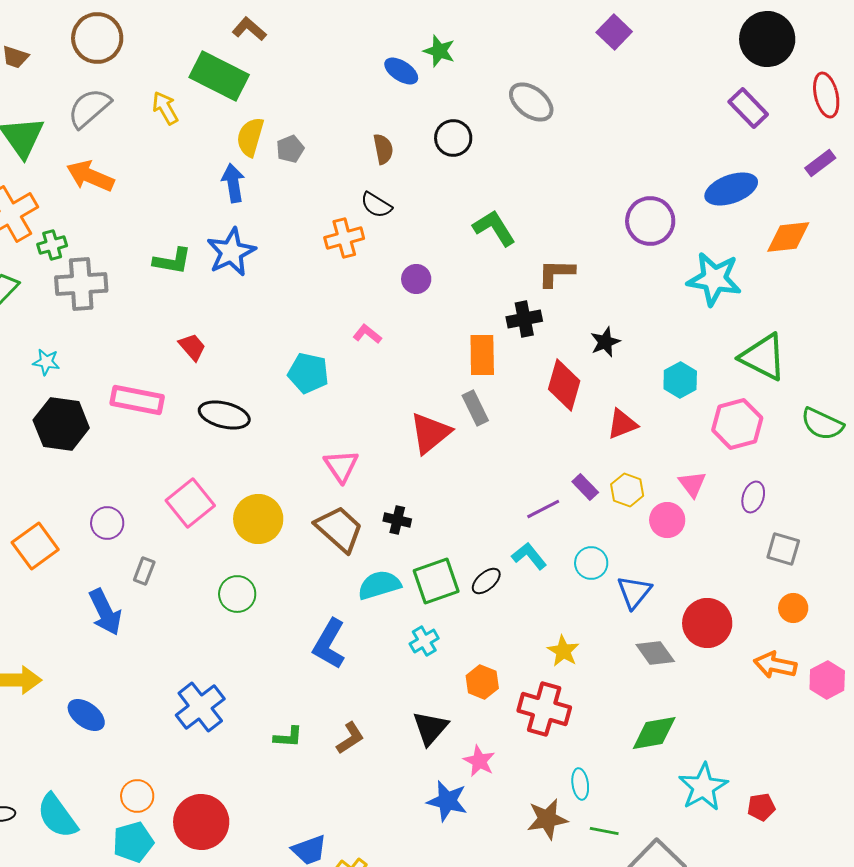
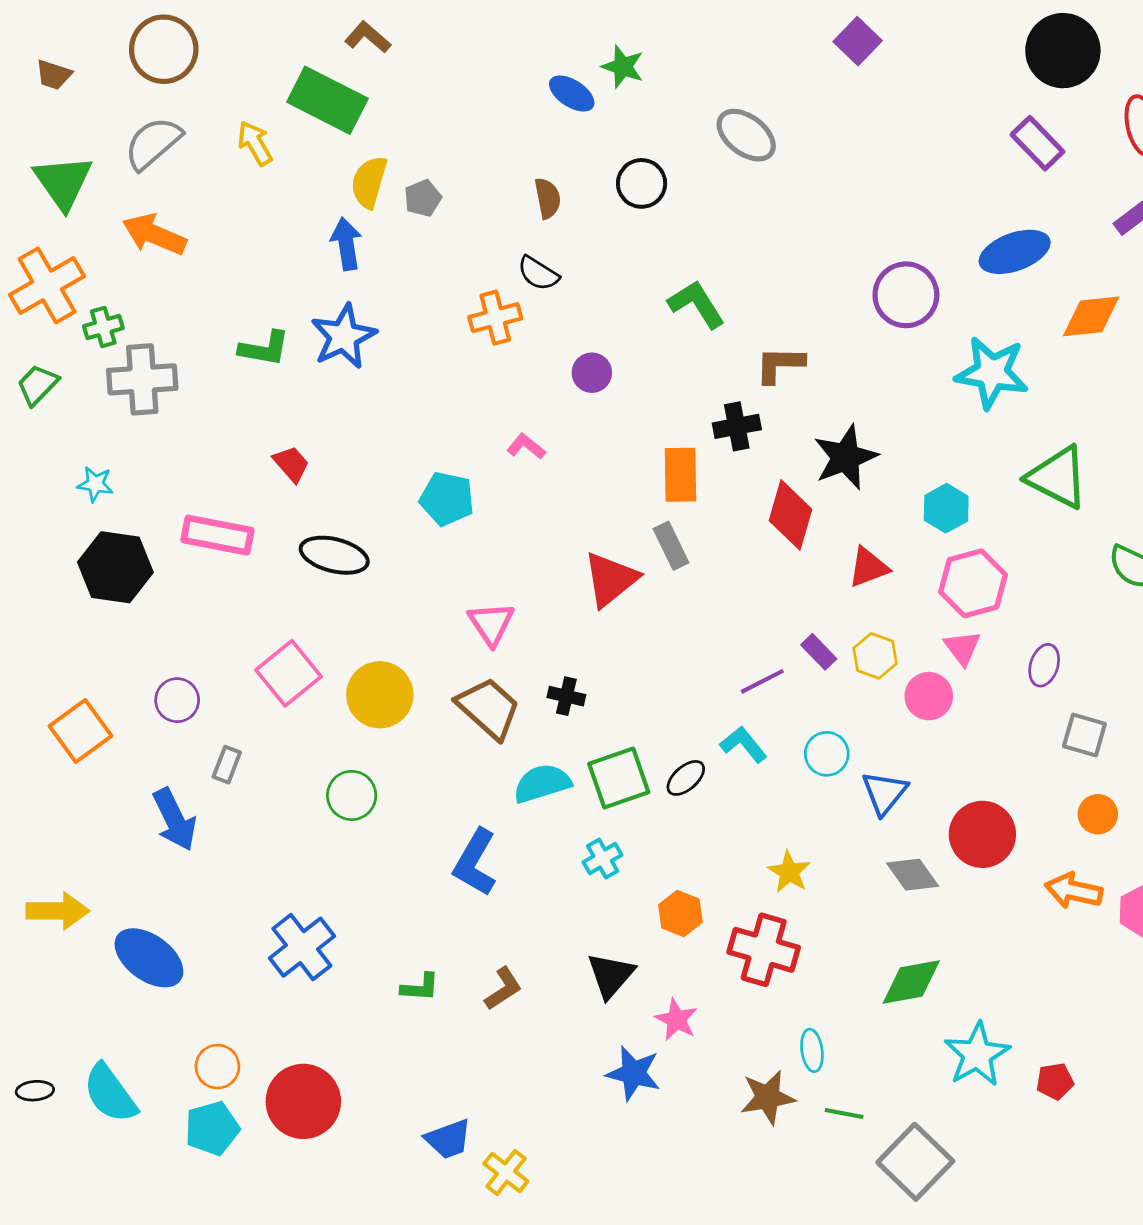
black star: (605, 342) -> (846, 457), size x1.6
pink hexagon: (737, 424) -> (973, 583), moved
blue ellipse: (86, 715) -> (149, 958), size x1.4

